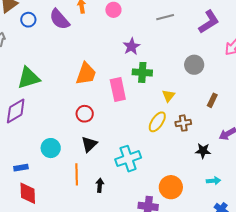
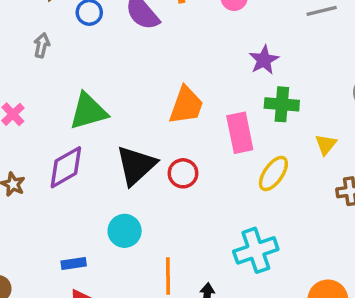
yellow ellipse: (157, 122) -> (273, 173), moved
black triangle: (89, 144) -> (136, 165), moved, size x1.5

